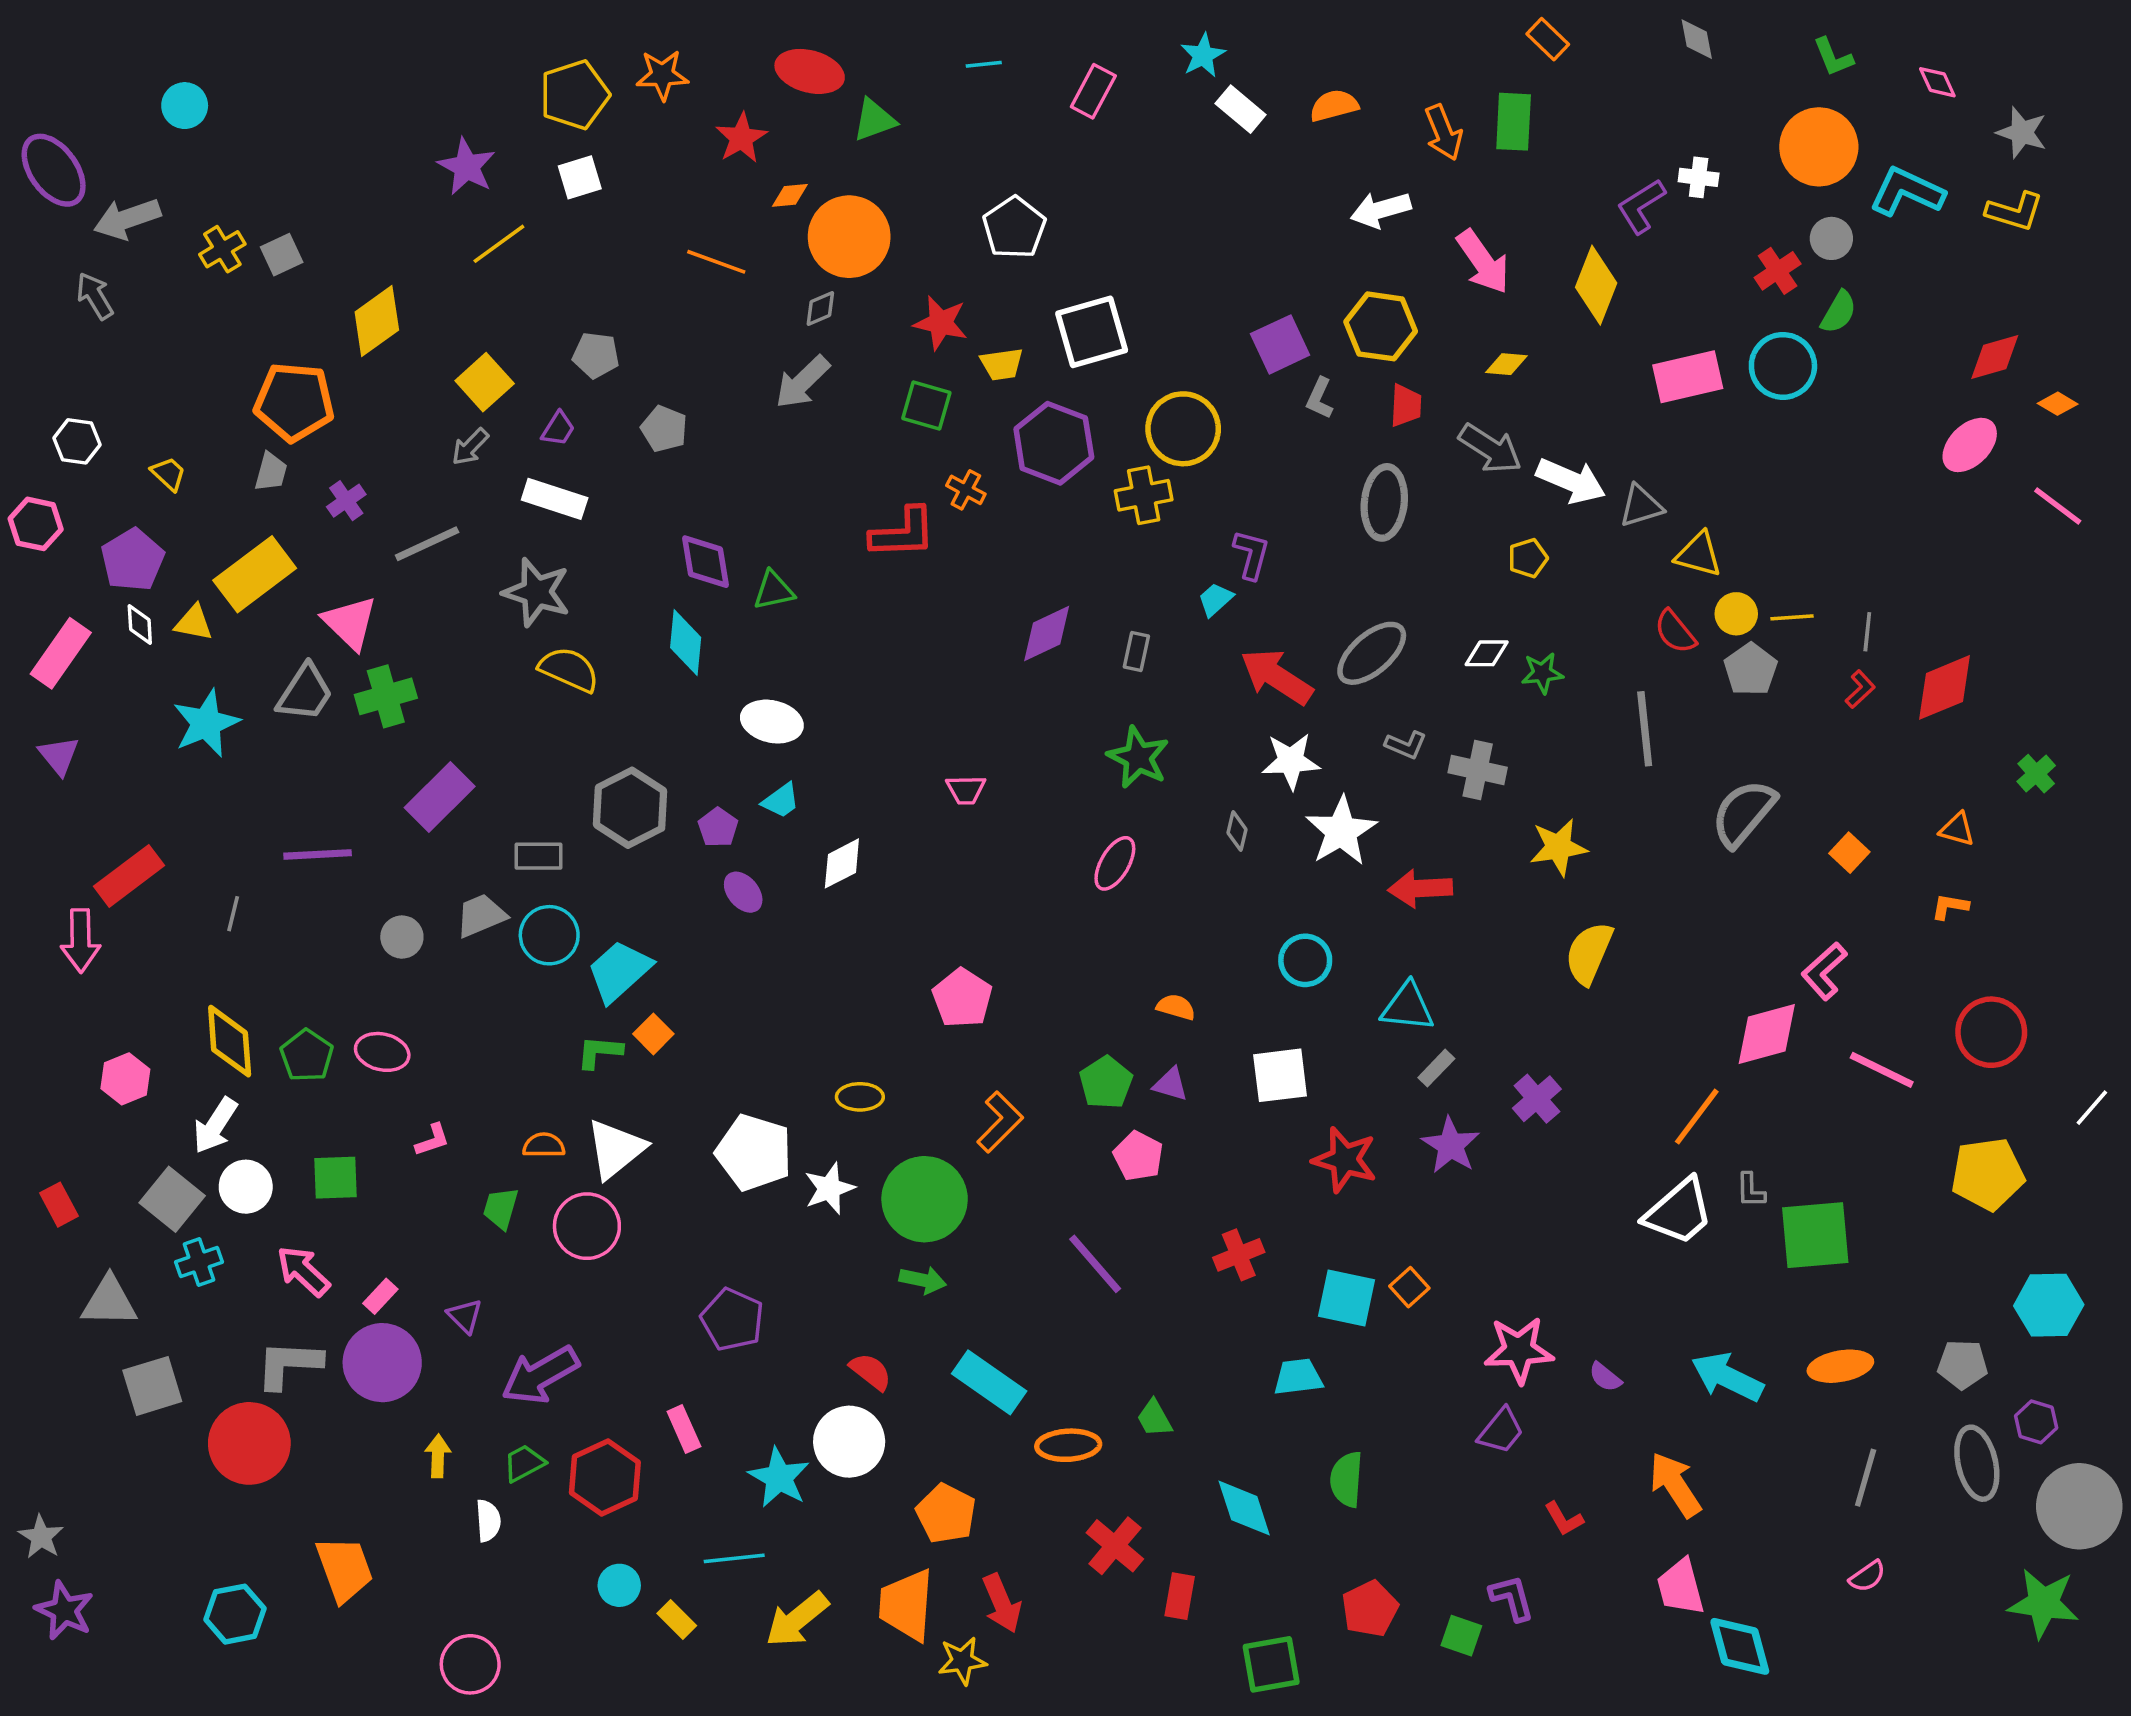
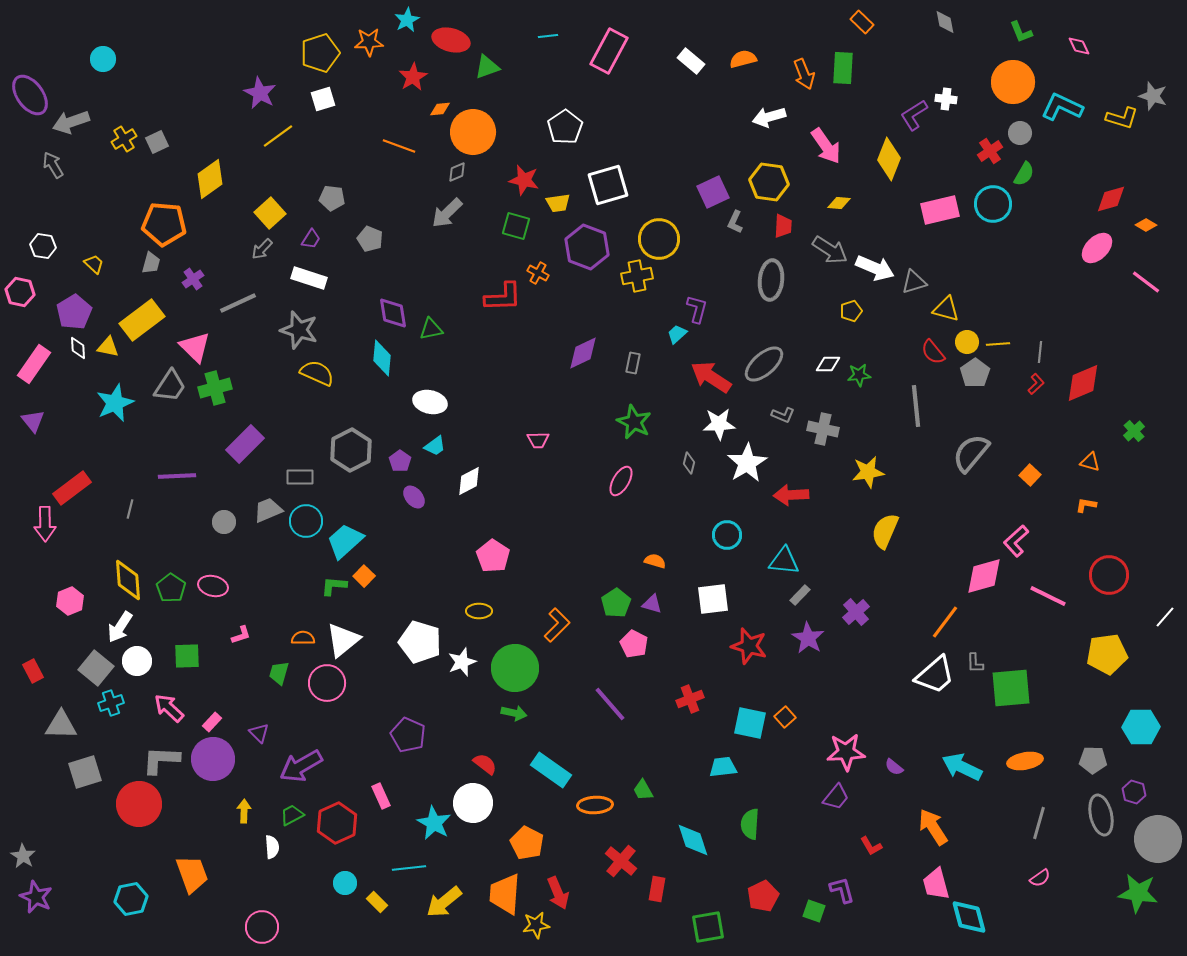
cyan star: (1203, 55) -> (407, 20), moved
pink rectangle: (1093, 91) -> (609, 51), size x1.5
gray star: (2022, 132) -> (1153, 96), moved
pink pentagon: (962, 998) -> (493, 556), moved

